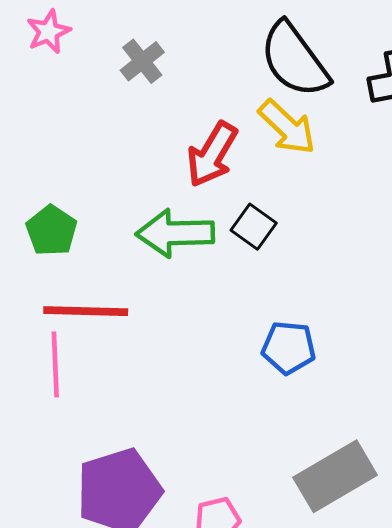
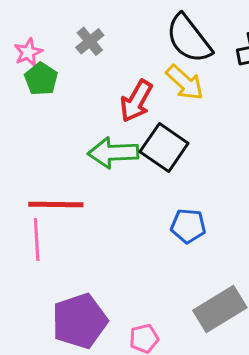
pink star: (48, 32) -> (28, 52), moved
black square: (254, 227) -> (164, 148), size x1.6
green pentagon: (51, 231) -> (41, 79), moved

